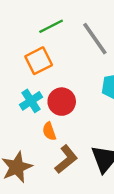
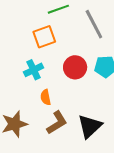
red circle: (62, 102) -> (75, 67), moved

